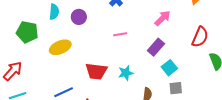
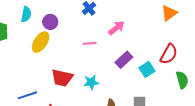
pink arrow: (163, 18) -> (116, 28), moved
yellow ellipse: (60, 47) -> (41, 42), moved, turned -40
cyan square: (169, 68) -> (147, 69), moved

